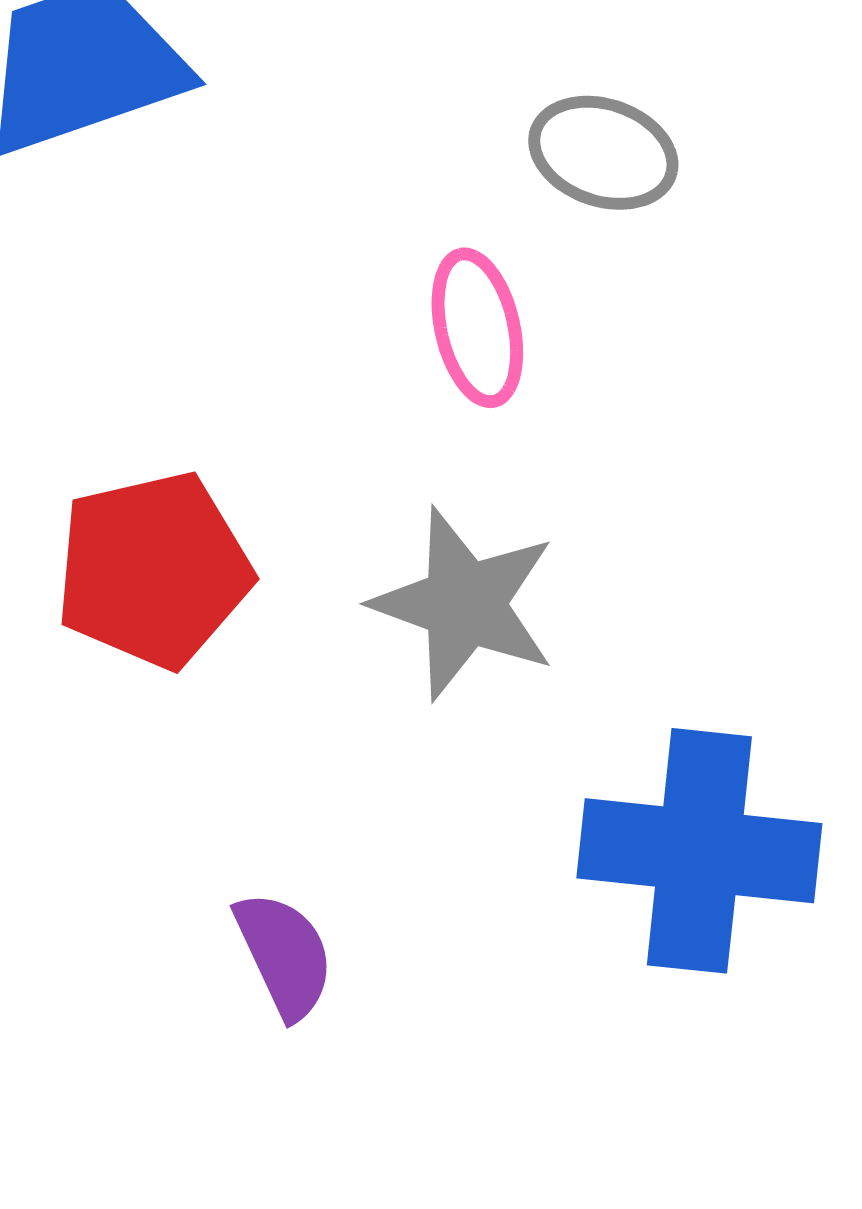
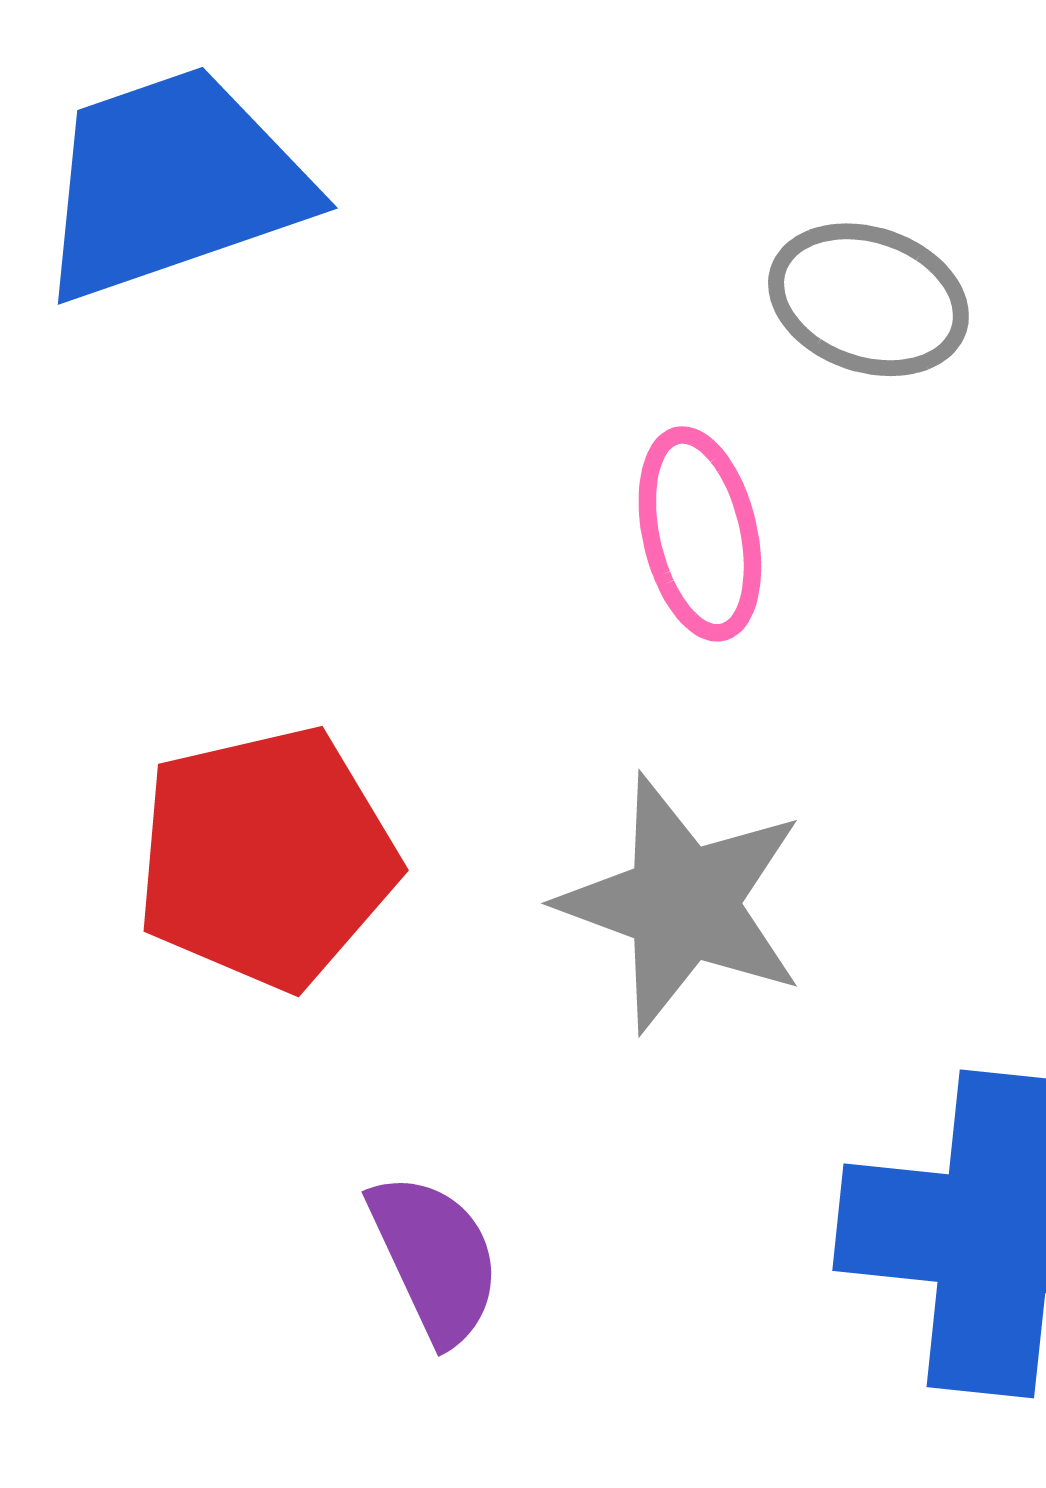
purple semicircle: (284, 955) -> (435, 1258), moved

